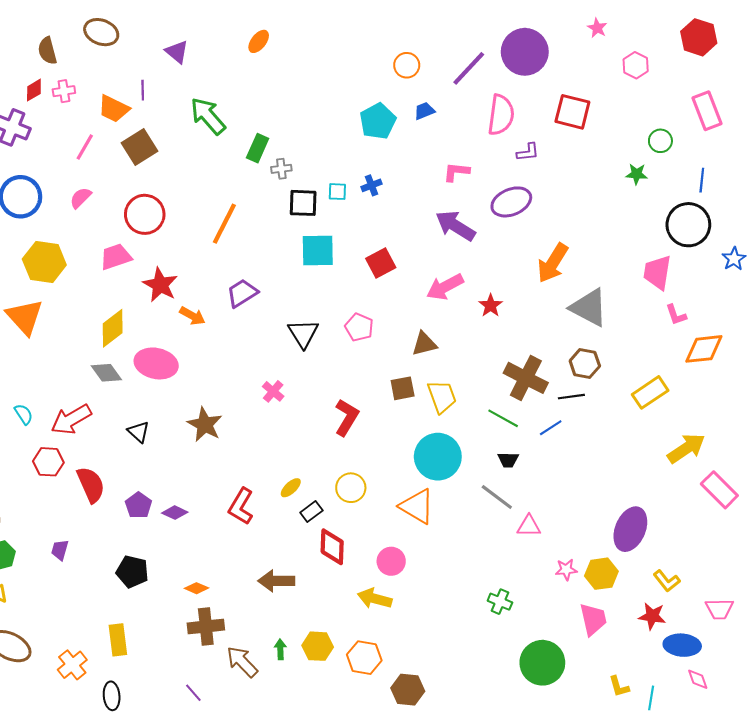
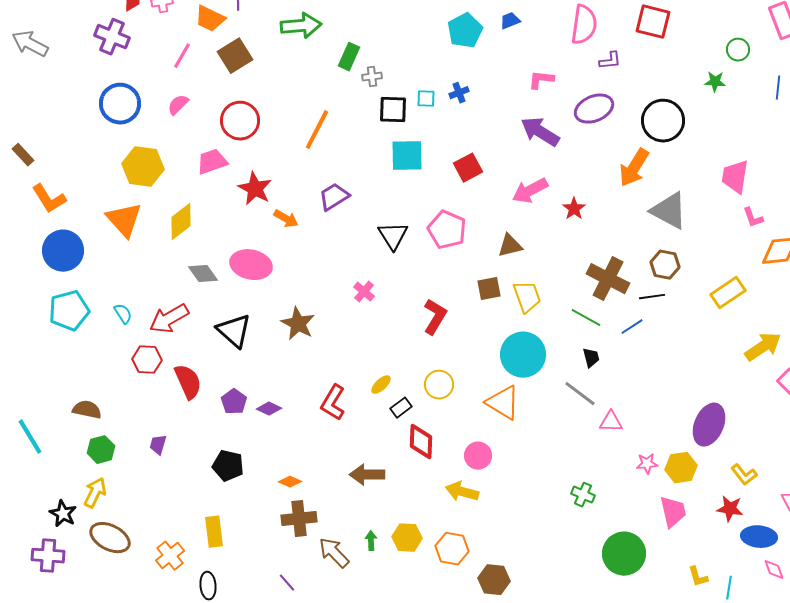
green arrow: (208, 116) -> (301, 26), turned 126
black circle: (688, 225) -> (663, 121), moved
pink pentagon: (359, 327) -> (447, 230), size x1.4
yellow diamond: (113, 328) -> (181, 222), moved
black triangle: (139, 432) -> (234, 331), size x1.6
black trapezoid: (508, 460) -> (591, 358), turned -105

